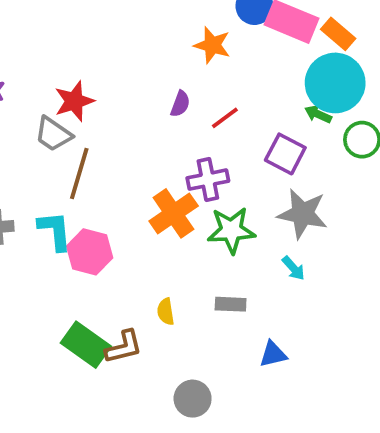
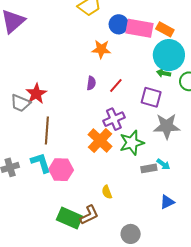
gray trapezoid: (53, 134) -> (20, 103), moved
cyan arrow: (293, 268) -> (163, 164), moved
gray rectangle: (231, 304) -> (149, 168), moved

